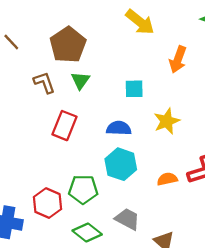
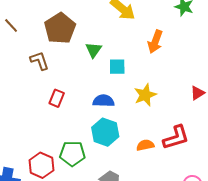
green triangle: (80, 80) -> (93, 50), moved
red rectangle: (65, 126) -> (57, 98), size x0.7

